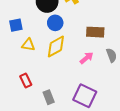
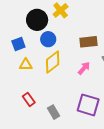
blue square: (16, 25) -> (18, 44), moved

